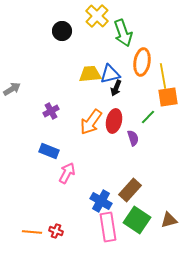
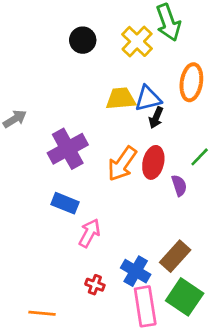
yellow cross: (97, 16) -> (137, 41), moved
green arrow: (123, 33) -> (168, 22), moved
purple cross: (51, 111) -> (68, 149), size x1.8
red cross: (56, 231) -> (95, 285), moved

